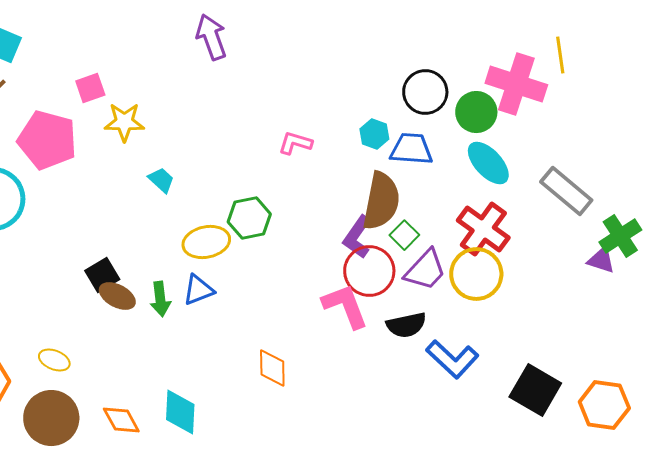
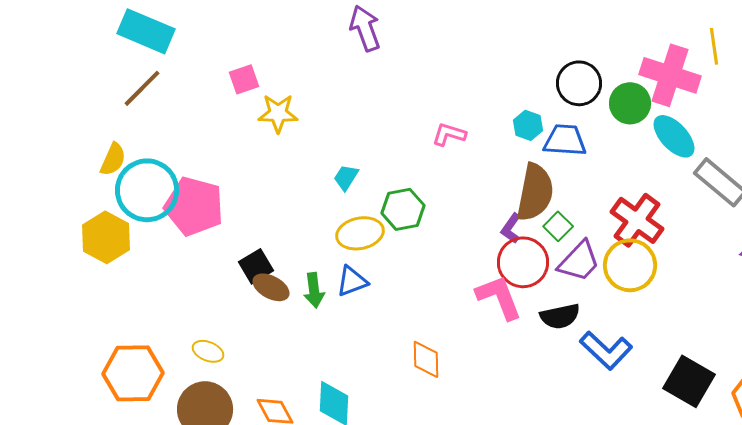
pink pentagon: (47, 140) -> (194, 206), moved
cyan ellipse: (488, 163) -> (674, 136), moved
cyan trapezoid: (161, 180) -> (346, 177), moved, turned -100
purple L-shape: (357, 237) -> (511, 228), size x0.7

